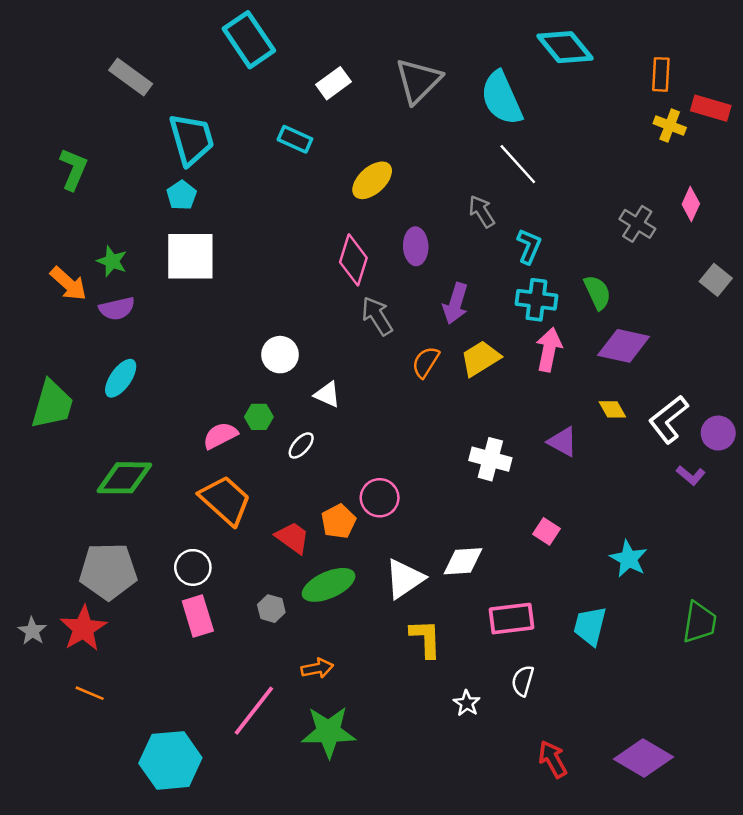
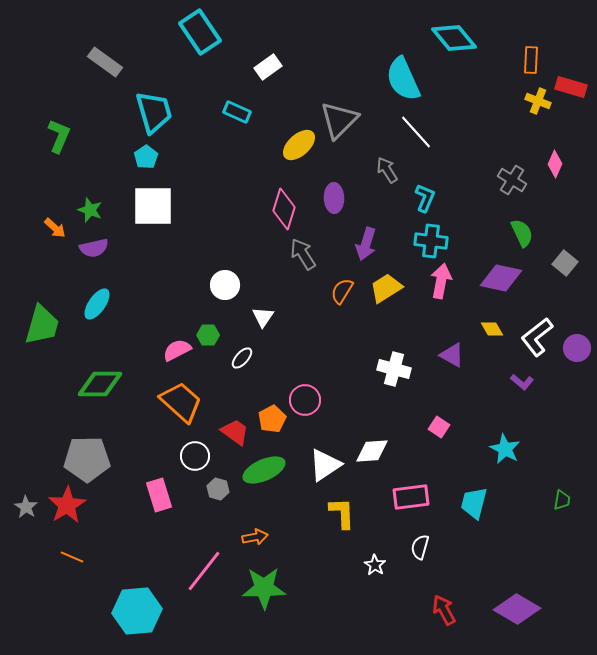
gray triangle: (418, 81) -> (339, 120), moved
gray square: (716, 280) -> (565, 263), moved
orange arrow: (68, 284) -> (55, 228), size x0.7
green semicircle: (597, 292) -> (522, 233), moved
white triangle: (327, 394) -> (263, 317), turned 40
purple L-shape: (691, 475) -> (522, 382), moved
white circle: (193, 567) -> (195, 456), moved
green trapezoid: (700, 622) -> (562, 500), size x0.6

